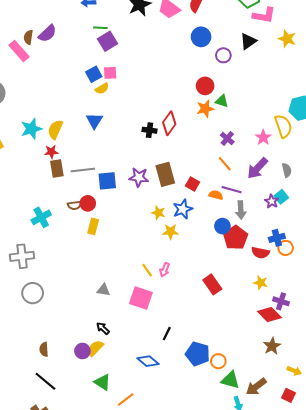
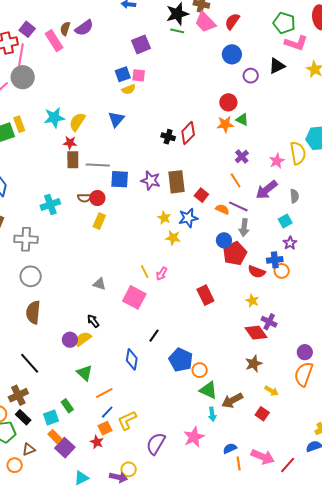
green line: (100, 28) -> (177, 31), moved
purple star: (272, 201) -> (290, 243), moved
brown semicircle: (44, 349) -> (33, 312), moved, size x1.6
blue diamond: (148, 361) -> (132, 359), turned 50

